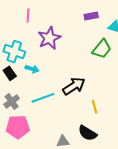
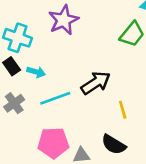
cyan arrow: (32, 69) -> (36, 72), moved
pink pentagon: (18, 127) -> (53, 143), moved

